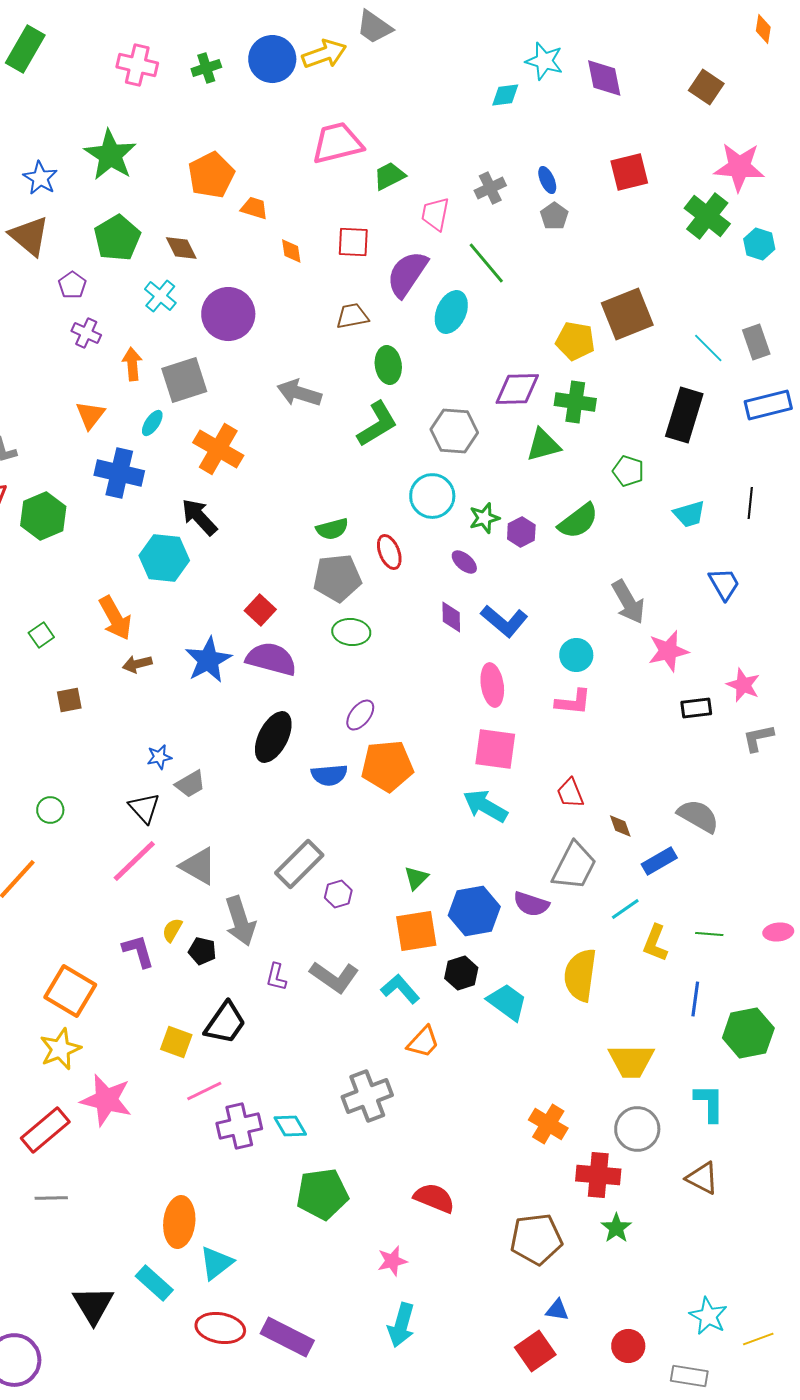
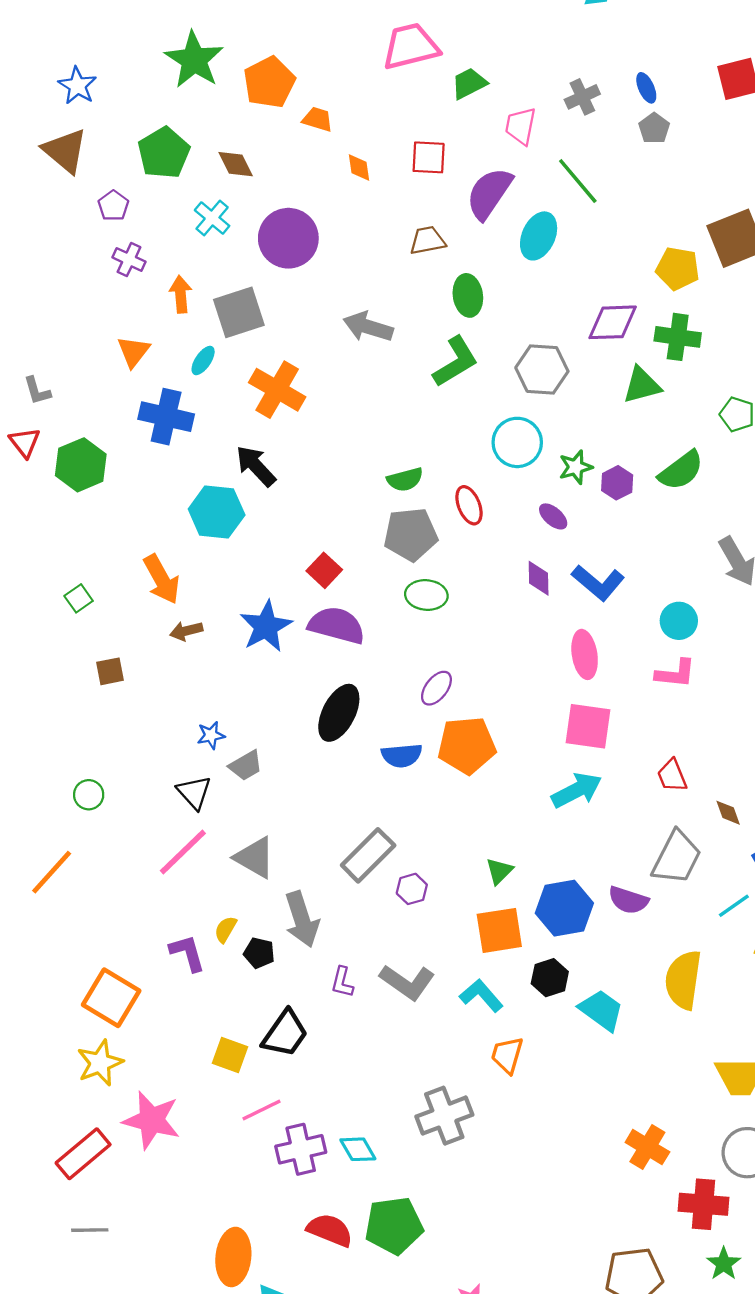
green star: (110, 155) -> (194, 60), moved
cyan arrow: (485, 806) -> (577, 790), turned 123
orange trapezoid: (423, 1042) -> (507, 1055), turned 153
red semicircle: (434, 1198) -> (330, 1230), moved

